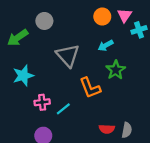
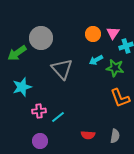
gray circle: (44, 21) -> (41, 38), size x1.5
green star: (116, 70) -> (115, 68), moved, turned -30
orange L-shape: (90, 88) -> (120, 98), moved
red semicircle: (107, 129) -> (88, 135), moved

